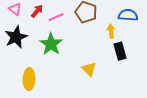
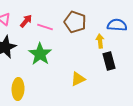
pink line: (56, 17) -> (45, 27), turned 42
yellow triangle: (89, 69) -> (78, 79), turned 49

